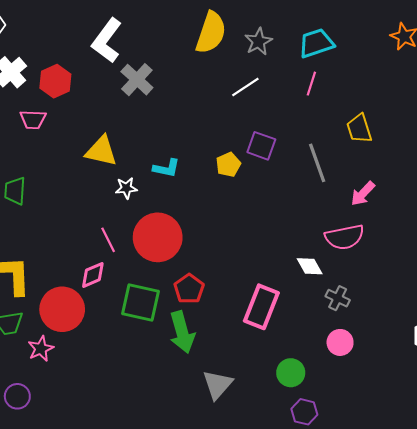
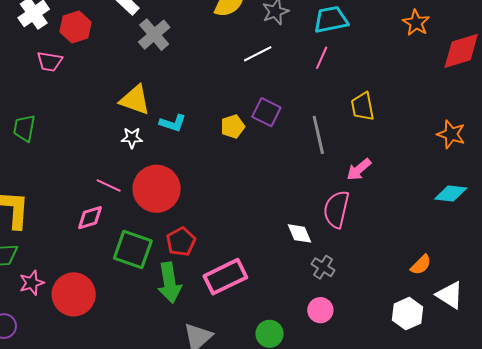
yellow triangle: (101, 151) -> (135, 100), moved
pink semicircle: (345, 237) -> (336, 209), turned 108
pink line: (108, 240) -> (109, 186), turned -45
pink rectangle: (261, 307) -> (225, 277), moved, turned 36
red circle: (62, 309) -> (74, 294), moved

